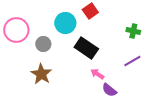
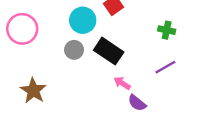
gray circle: (43, 44) -> (74, 50), moved
brown star: (41, 74) -> (33, 91), moved

